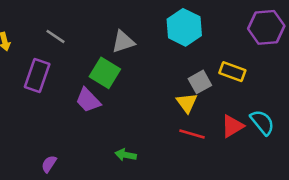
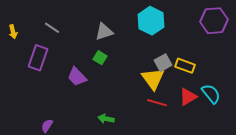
yellow rectangle: (232, 72) -> (185, 66), moved
green square: (105, 73) -> (100, 58), moved, size x0.6
yellow triangle: (187, 103) -> (153, 79), size x1.4

